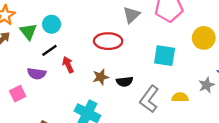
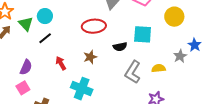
red arrow: (68, 65) -> (61, 63), moved
purple semicircle: (37, 74) -> (26, 67), moved, turned -70
black semicircle: (125, 82) -> (120, 47), moved
pink square: (18, 94) -> (23, 88), moved

